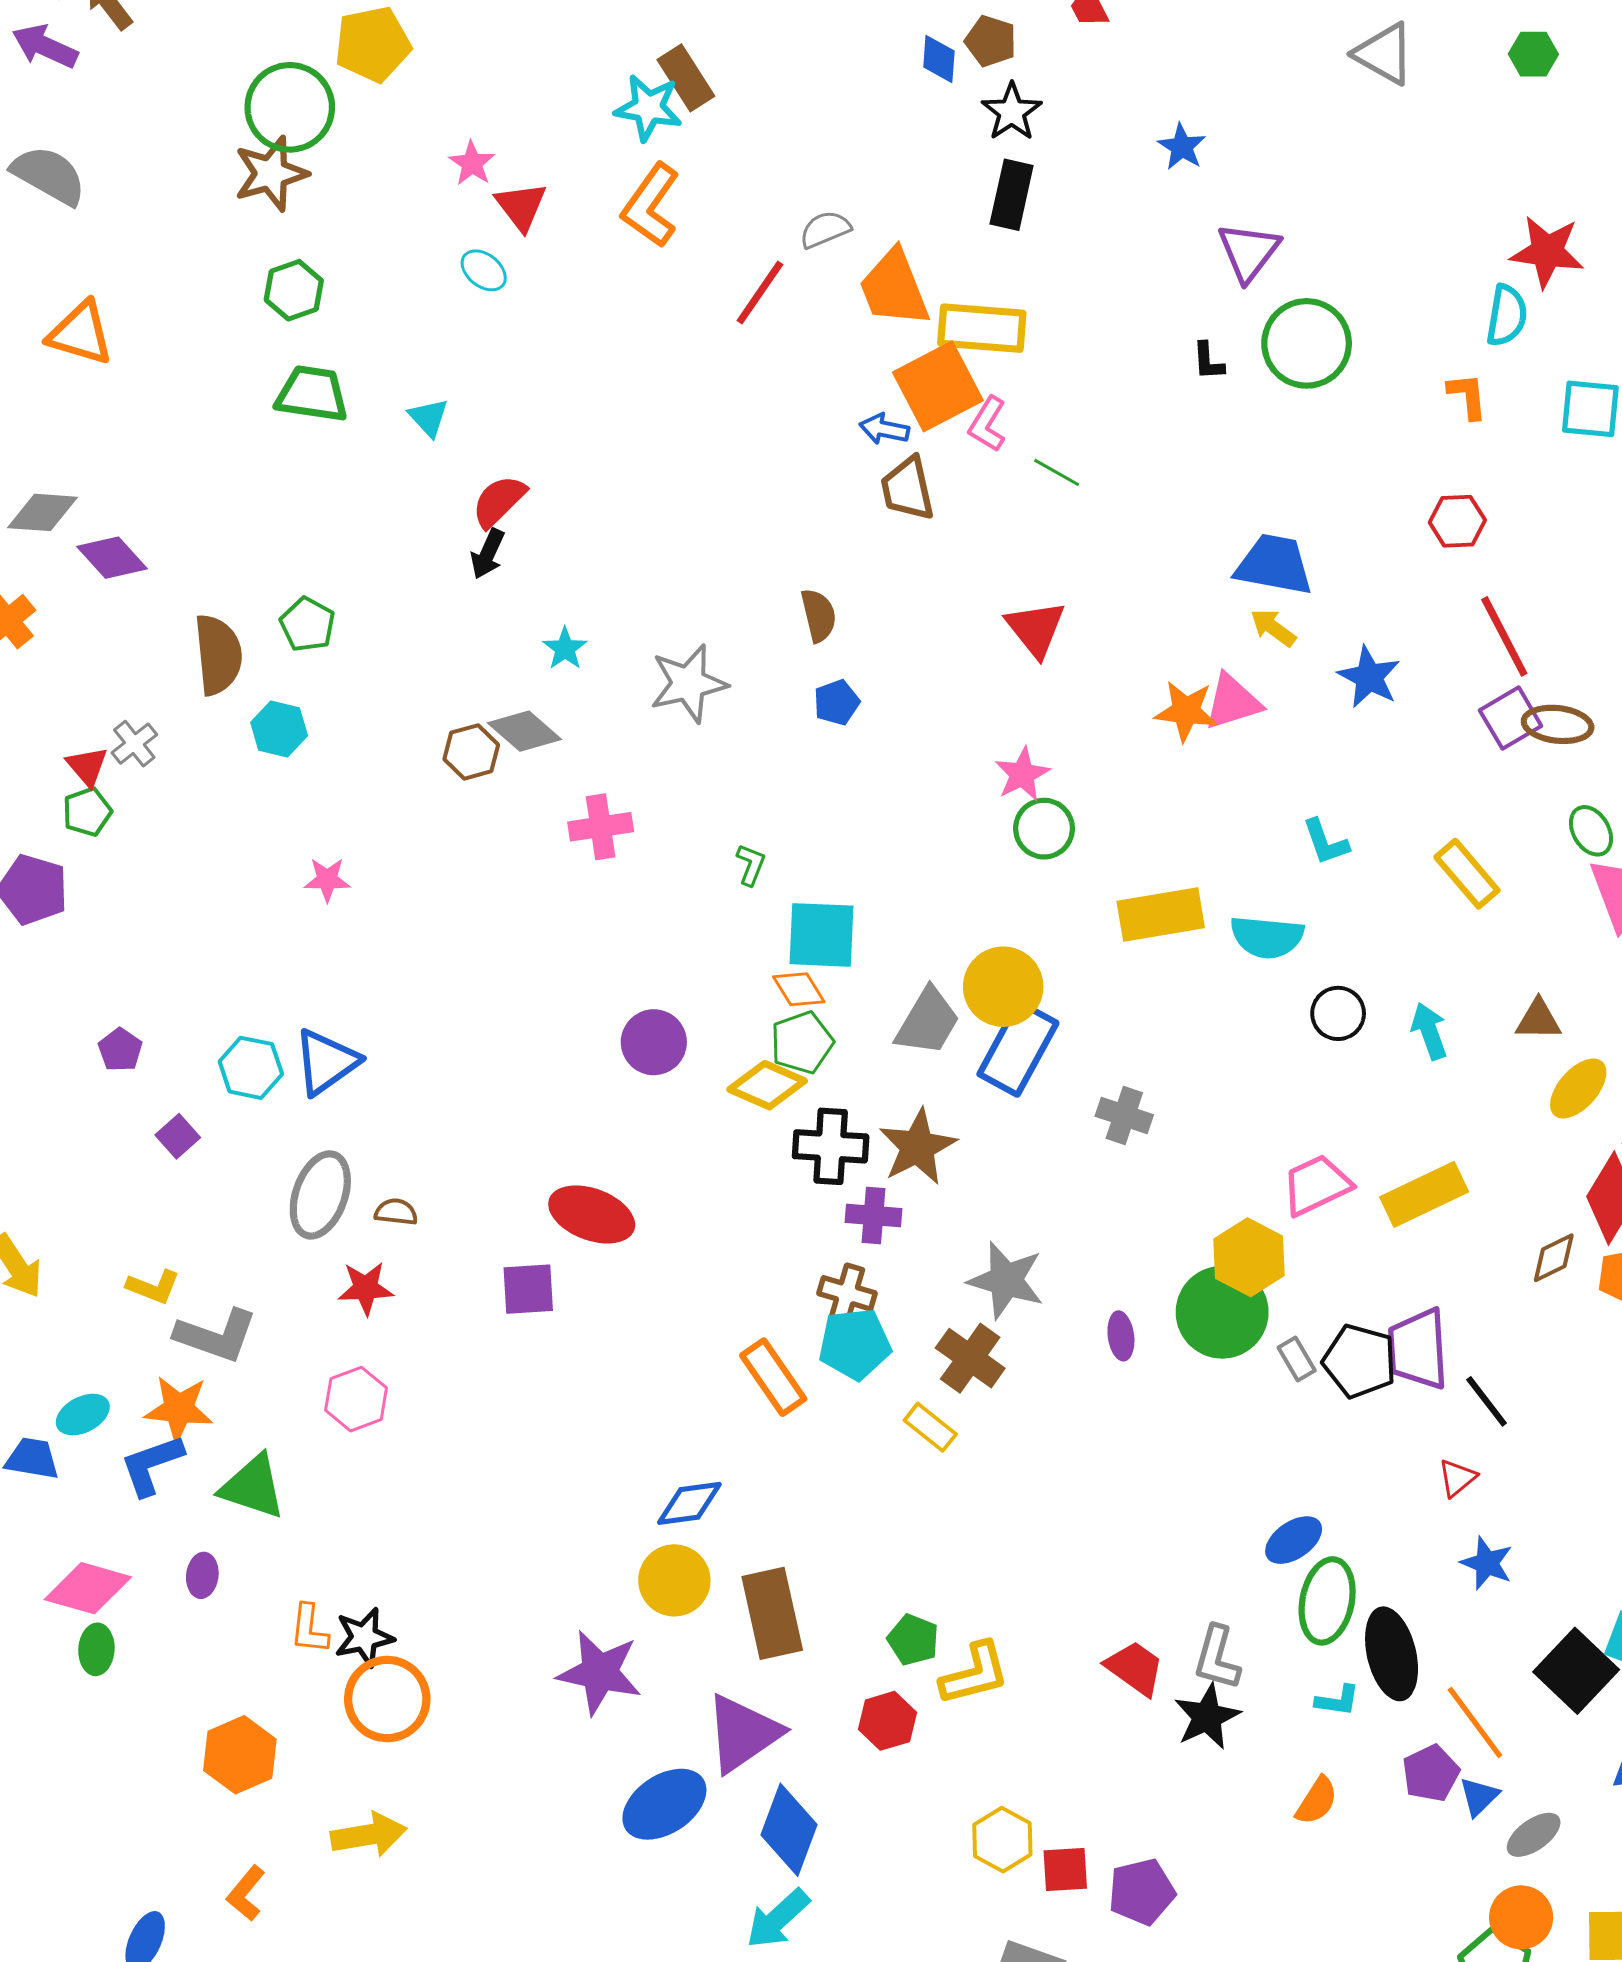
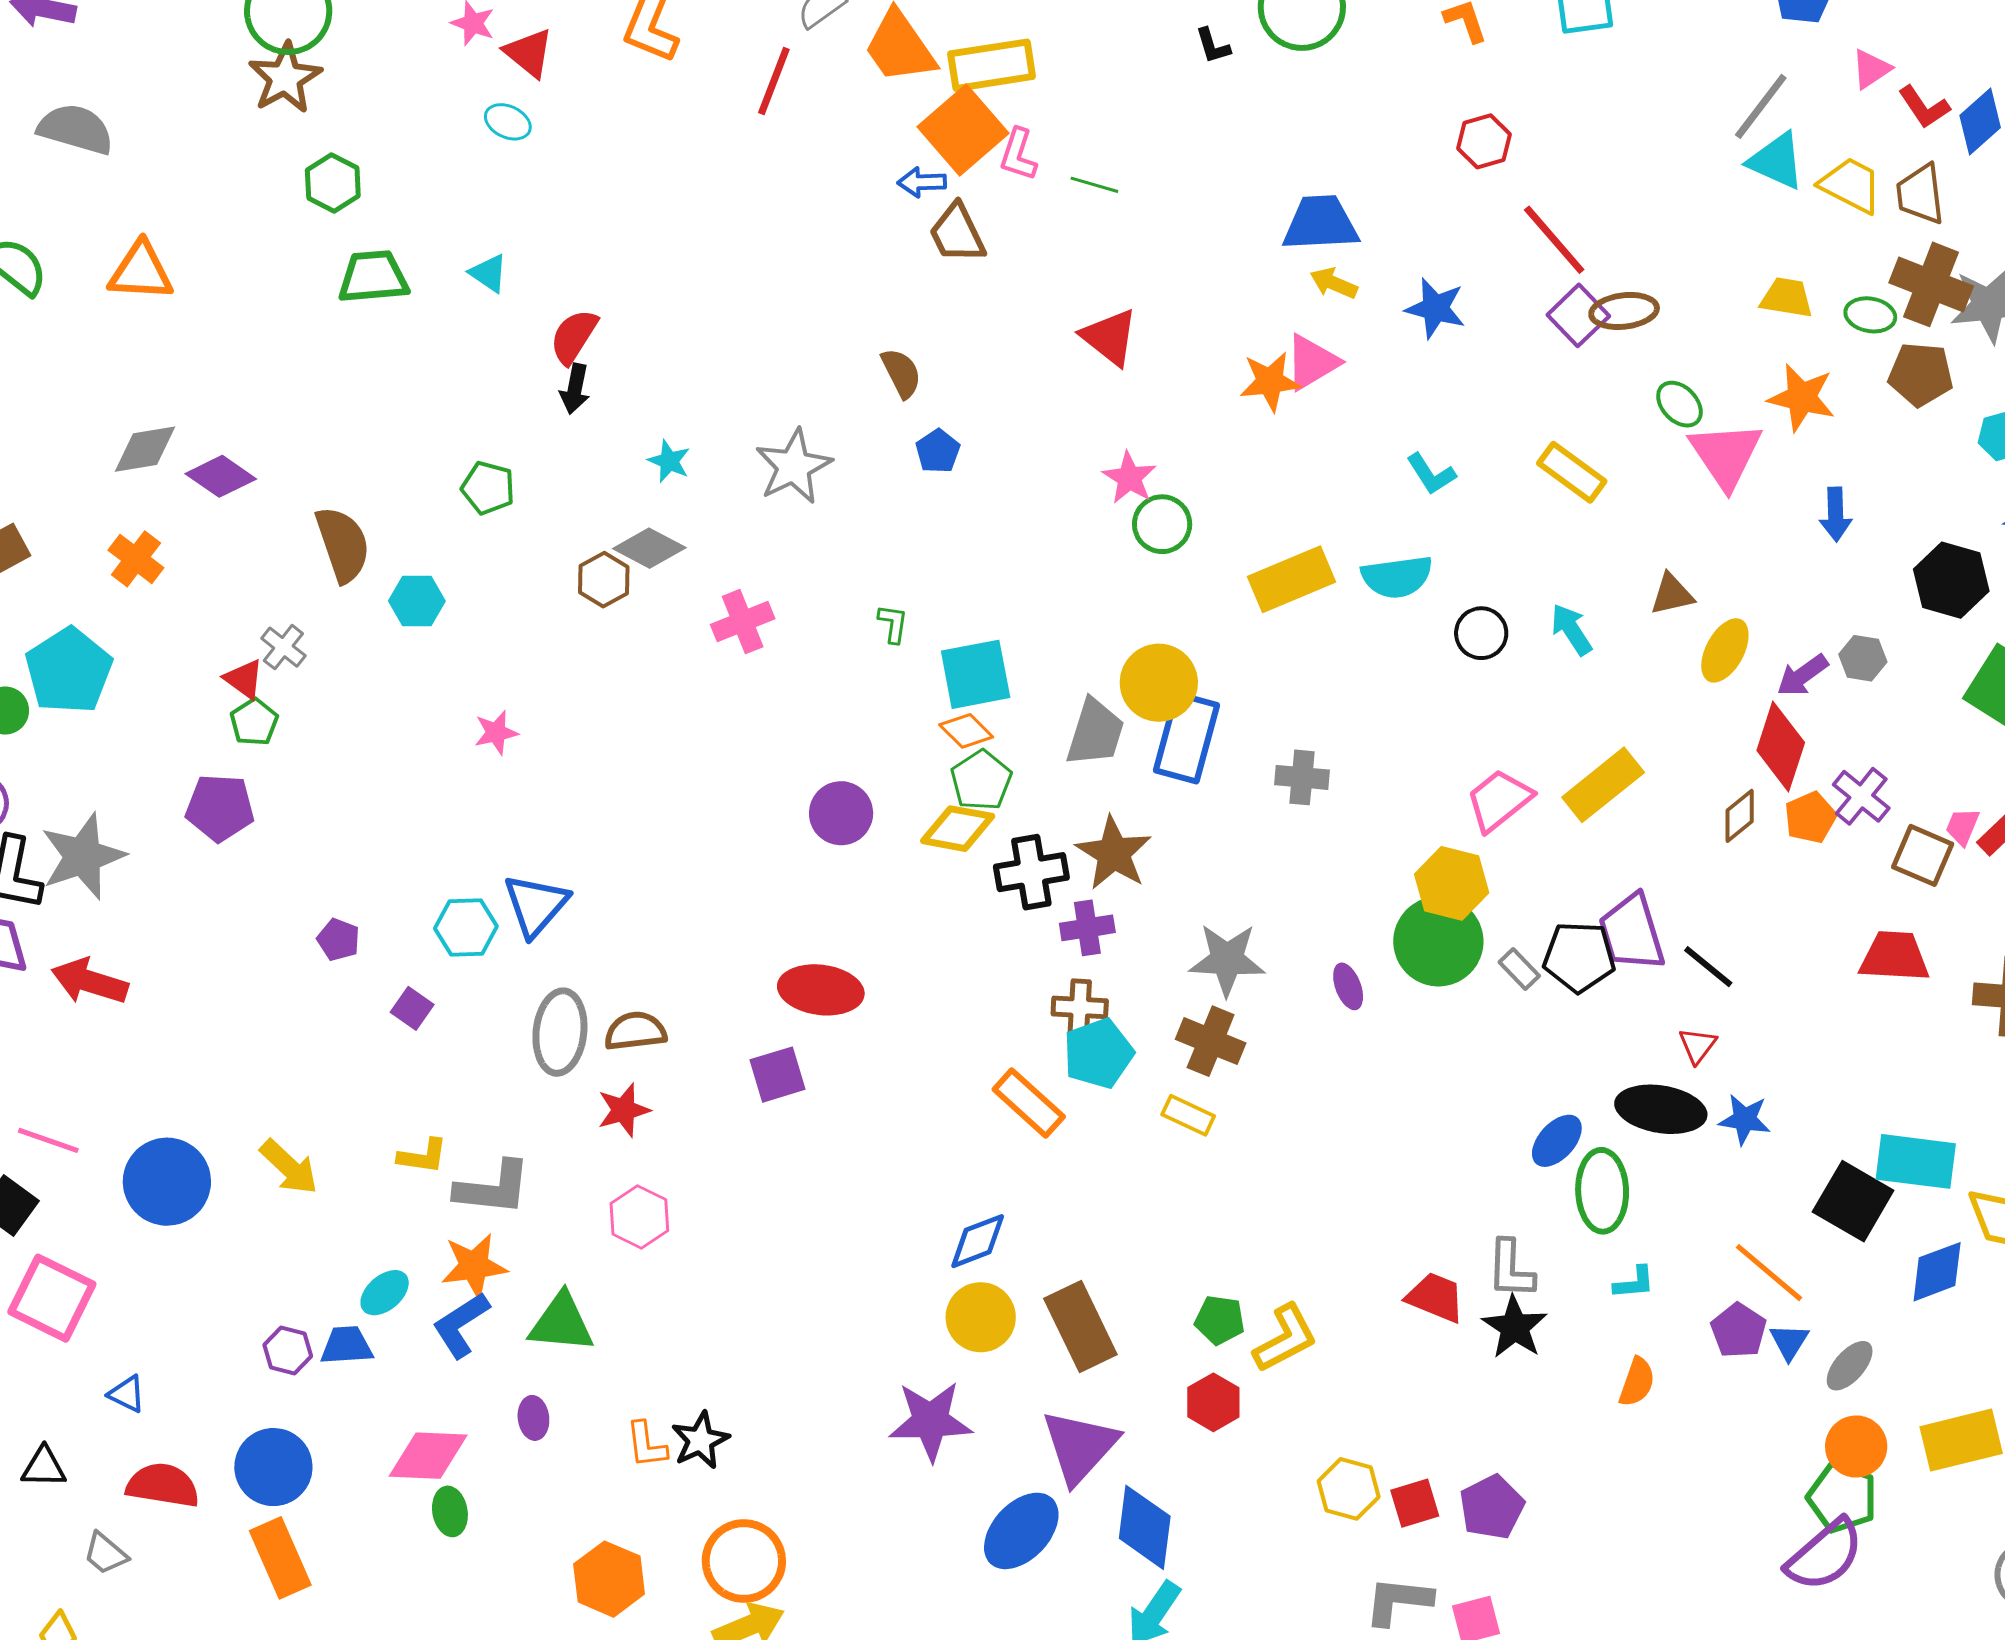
green pentagon: (308, 624) -> (488, 488), moved
brown semicircle: (396, 1212) -> (635, 1031), size x1.5
black ellipse: (1392, 1654) -> (1661, 1109), moved, turned -54
orange circle: (387, 1699) -> (744, 1561), moved

